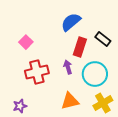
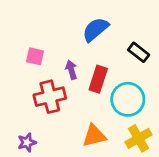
pink square: (26, 42) -> (35, 56), turned -32
red rectangle: (80, 47) -> (98, 79), moved
purple arrow: (68, 67) -> (71, 70), moved

